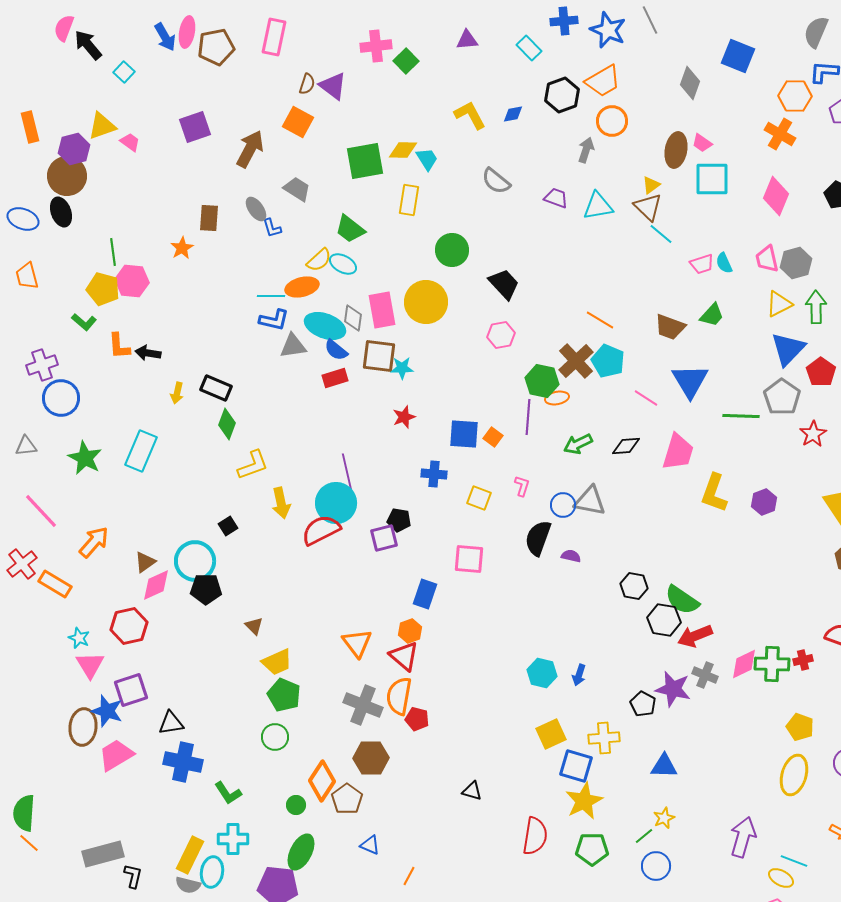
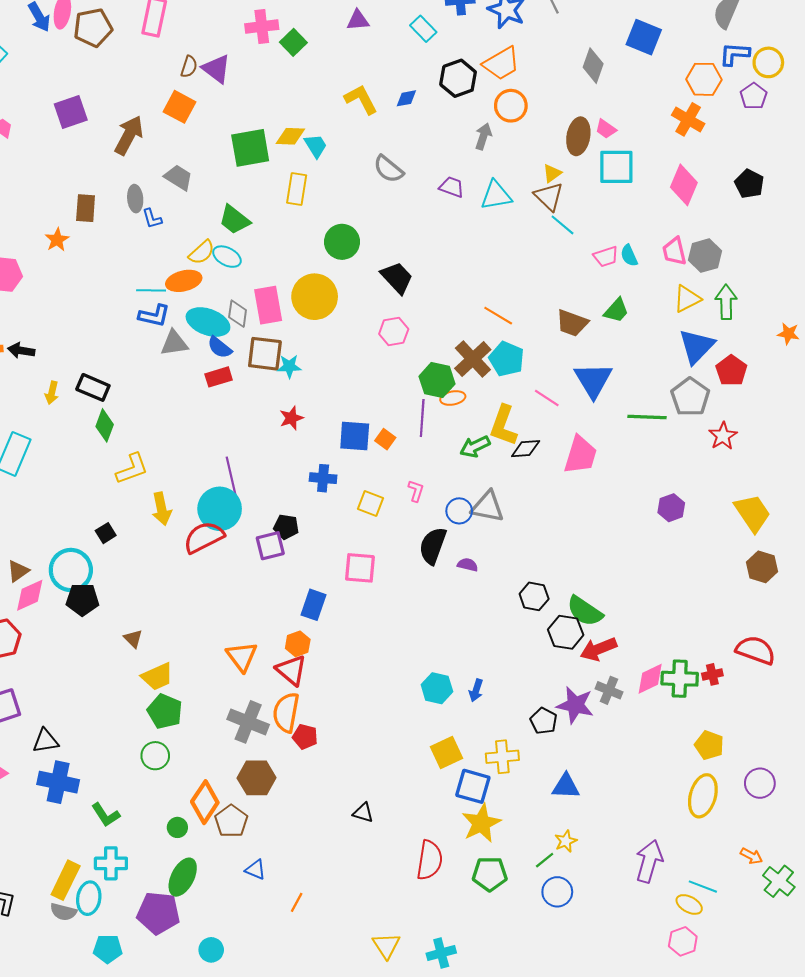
gray ellipse: (256, 209) -> (135, 199), turned 30
yellow L-shape: (714, 493) -> (503, 425), moved

